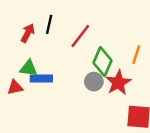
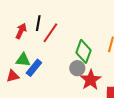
red line: (80, 36) -> (50, 33), moved
blue rectangle: (41, 79) -> (34, 68), turned -48
red star: (118, 83) -> (91, 80), moved

